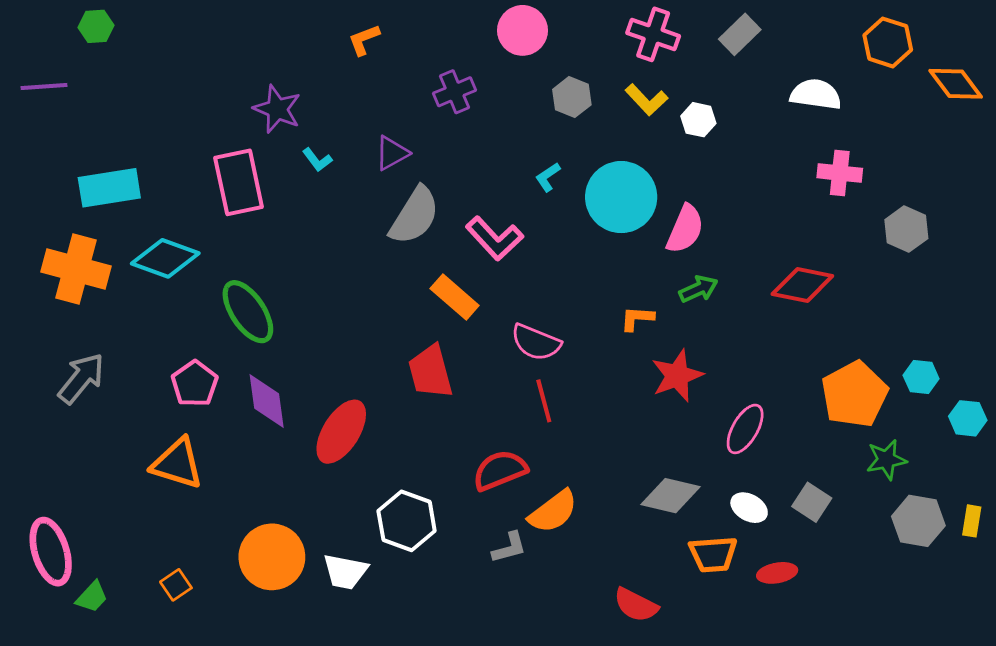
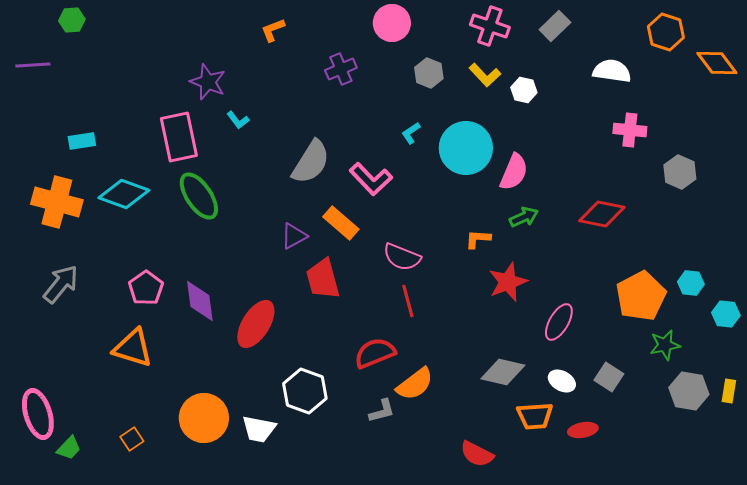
purple triangle: (392, 153) -> (294, 236), moved
cyan rectangle: (109, 188) -> (82, 141), size x0.6
green ellipse: (248, 312) -> (199, 196), moved

